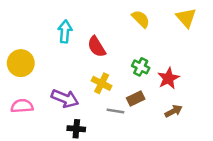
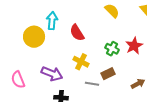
yellow circle: (21, 63) -> (34, 37), moved
red star: (168, 78) -> (134, 46), moved
pink semicircle: (22, 106) -> (18, 80), turned -108

